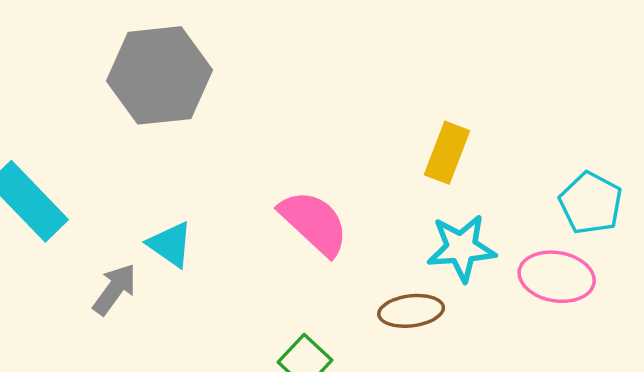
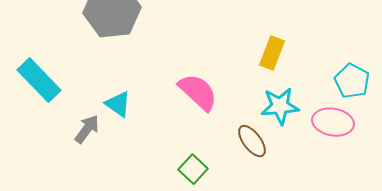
brown ellipse: (411, 311) -> (252, 141), turned 60

